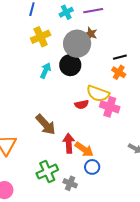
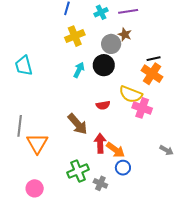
gray circle: (77, 44) -> (111, 44), size x0.7
orange cross: (119, 72) -> (152, 74), size x1.5
red semicircle: (82, 104) -> (103, 105), moved

